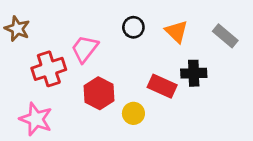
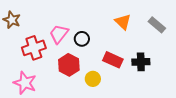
black circle: (133, 27) -> (82, 39), moved
black cross: (194, 73) -> (141, 62), moved

